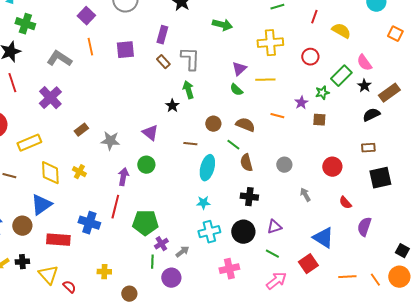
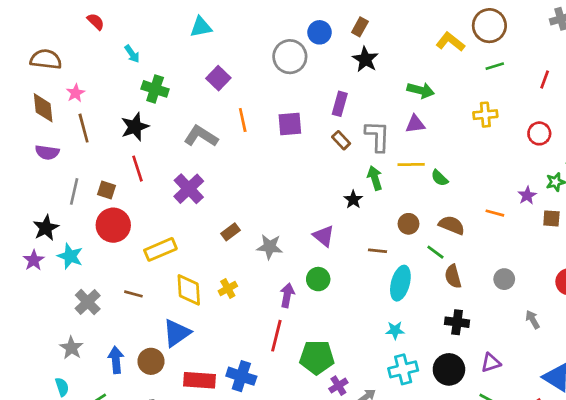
purple square: (86, 16) -> (218, 78), moved
yellow cross: (270, 43) -> (485, 115), size x0.7
purple triangle: (239, 69) -> (415, 124), moved, turned 35
yellow line: (265, 80) -> (411, 164), moved
yellow cross: (79, 172) -> (228, 289), turned 32
blue cross: (89, 223) -> (241, 376), moved

